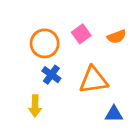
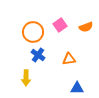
orange triangle: (93, 80) -> (69, 59), size x0.6
blue triangle: (114, 114) -> (77, 88), moved

